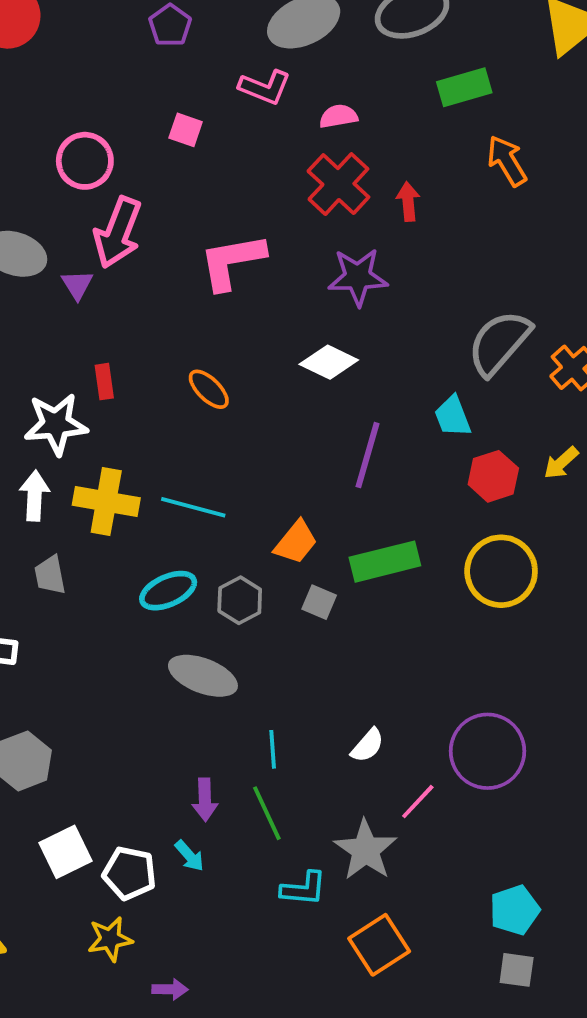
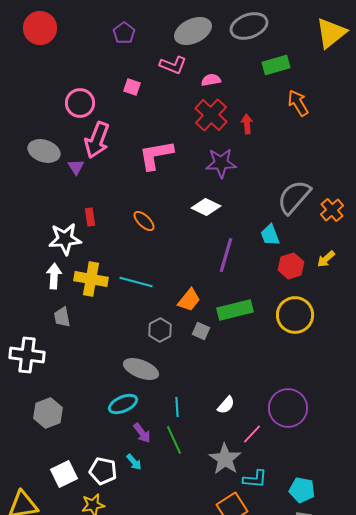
cyan ellipse: (168, 591) -> (123, 404), moved
purple arrow: (205, 800) -> (142, 433), turned -35
white square: (66, 852) -> (64, 474), moved
cyan L-shape: (304, 889) -> (255, 479), moved
cyan pentagon: (515, 910) -> (302, 490), turned 30

